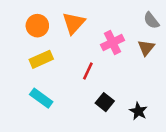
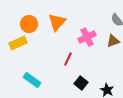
brown triangle: (146, 48) -> (113, 41), turned 32
yellow rectangle: (41, 59) -> (18, 43), moved

